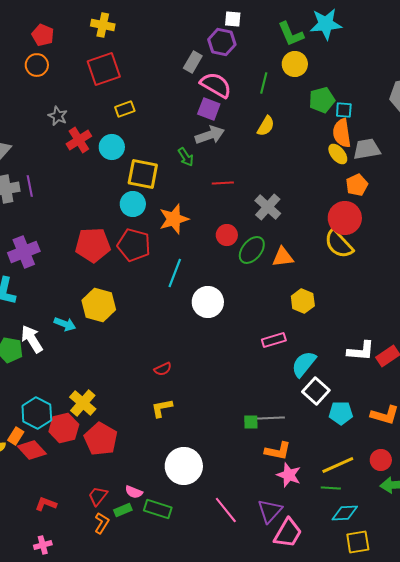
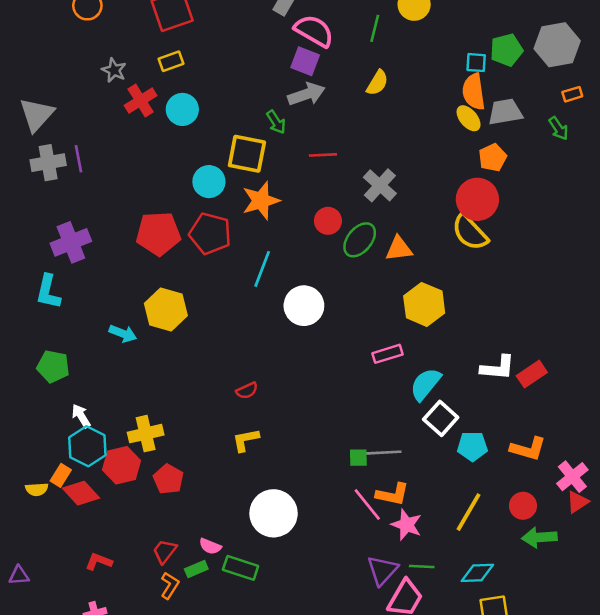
green pentagon: (322, 100) -> (507, 50), moved
yellow rectangle: (125, 109) -> (171, 61), moved
yellow square: (143, 174) -> (247, 154), moved
yellow hexagon: (303, 301) -> (424, 304), size x1.4
white arrow: (32, 339) -> (81, 416), moved, size x0.7
yellow cross: (83, 403) -> (146, 434), turned 36
red pentagon: (101, 439) -> (168, 479), size x0.7
yellow line: (338, 465) -> (469, 512), turned -36
green line: (331, 488) -> (422, 567), moved
pink line: (226, 510) -> (367, 504), moved

